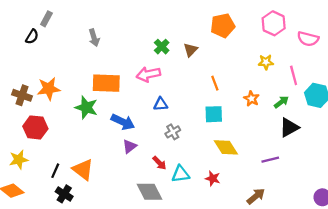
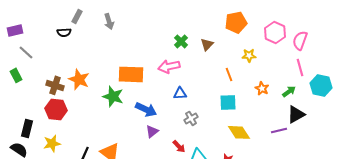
pink hexagon: (274, 23) -> (275, 32), moved
black semicircle: (32, 37) -> (64, 32), turned 56
gray arrow: (94, 38) -> (109, 21), moved
pink semicircle: (308, 39) -> (300, 40), moved, turned 96
yellow star: (266, 62) -> (249, 55), moved
orange star: (49, 89) -> (79, 79), turned 30
red hexagon: (35, 127) -> (56, 109), moved
purple line: (270, 160) -> (279, 130), moved

